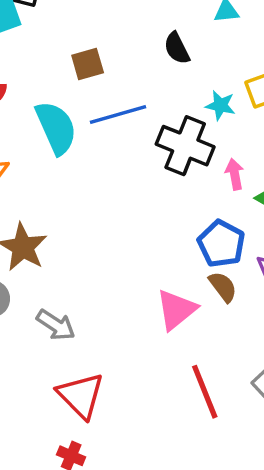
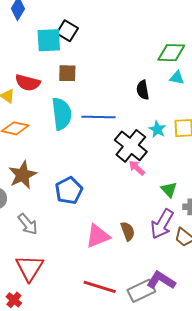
brown square: (88, 64) -> (67, 73), moved
pink arrow: (235, 174) -> (137, 168), moved, turned -54
blue pentagon: (221, 244) -> (69, 191), moved
red line: (205, 392) -> (100, 287), turned -68

